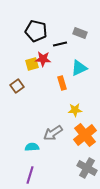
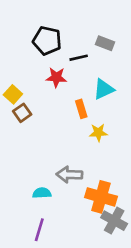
yellow square: (32, 64) -> (13, 94), moved, turned -32
yellow star: (75, 110) -> (98, 133), moved
gray arrow: (53, 133) -> (69, 175), turned 36
orange cross: (85, 135) -> (101, 197), moved, turned -35

